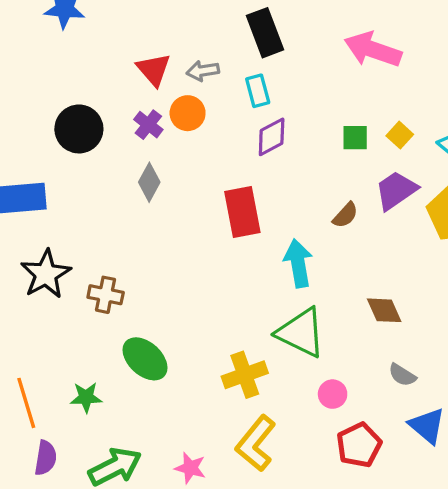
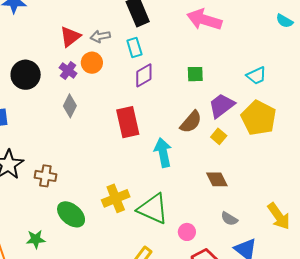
red triangle: (154, 69) -> (70, 37), turned 35
yellow square: (400, 135) -> (219, 136), moved
brown semicircle: (345, 215) -> (191, 122), size x1.4
green triangle: (301, 333) -> (153, 209), moved
yellow cross: (245, 375) -> (116, 198), moved

